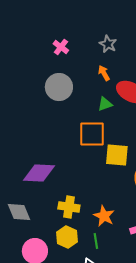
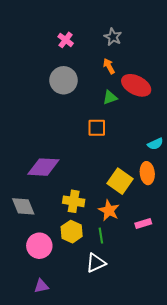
orange square: (92, 134) -> (97, 128), size x0.7
yellow square: (117, 155) -> (120, 181), moved, turned 30

